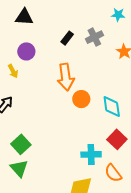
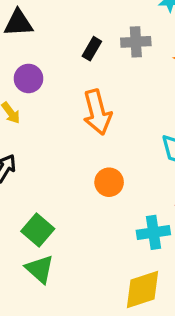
gray cross: (94, 37) -> (136, 42), turned 30
orange circle: (81, 99) -> (109, 182), moved

